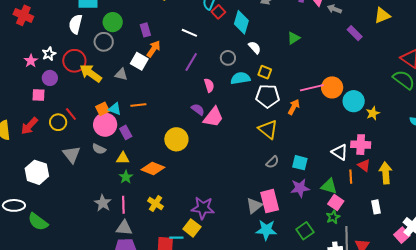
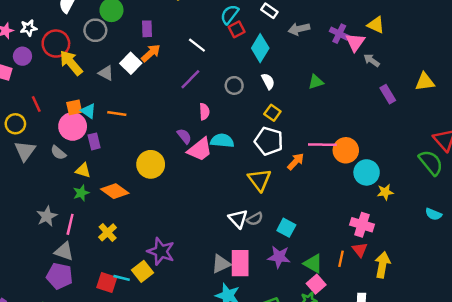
cyan semicircle: (240, 78) -> (222, 141), moved
yellow circle: (58, 122) -> (15, 124), moved
white triangle: (340, 152) -> (238, 219), moved

